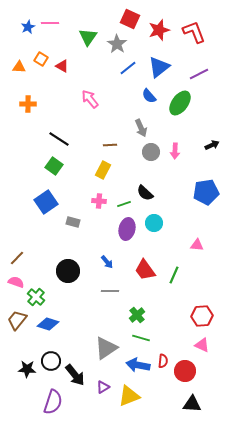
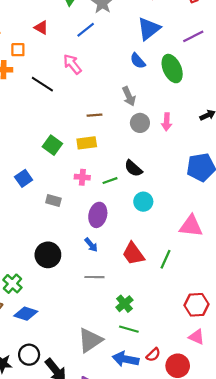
orange square: (41, 59) -> (18, 50), moved, turned -32
blue line: (128, 68) -> (86, 30), moved
green ellipse: (180, 103) -> (172, 69), turned -60
black line: (59, 139) -> (42, 84), moved
green square: (54, 166) -> (52, 145), moved
yellow rectangle: (103, 170) -> (87, 143), turned 54
blue square: (46, 202) -> (24, 178), size x0.7
purple ellipse: (127, 229) -> (98, 215), moved
pink triangle: (197, 245) -> (191, 226), size x1.6
red semicircle: (163, 361) -> (153, 355), turned 40

